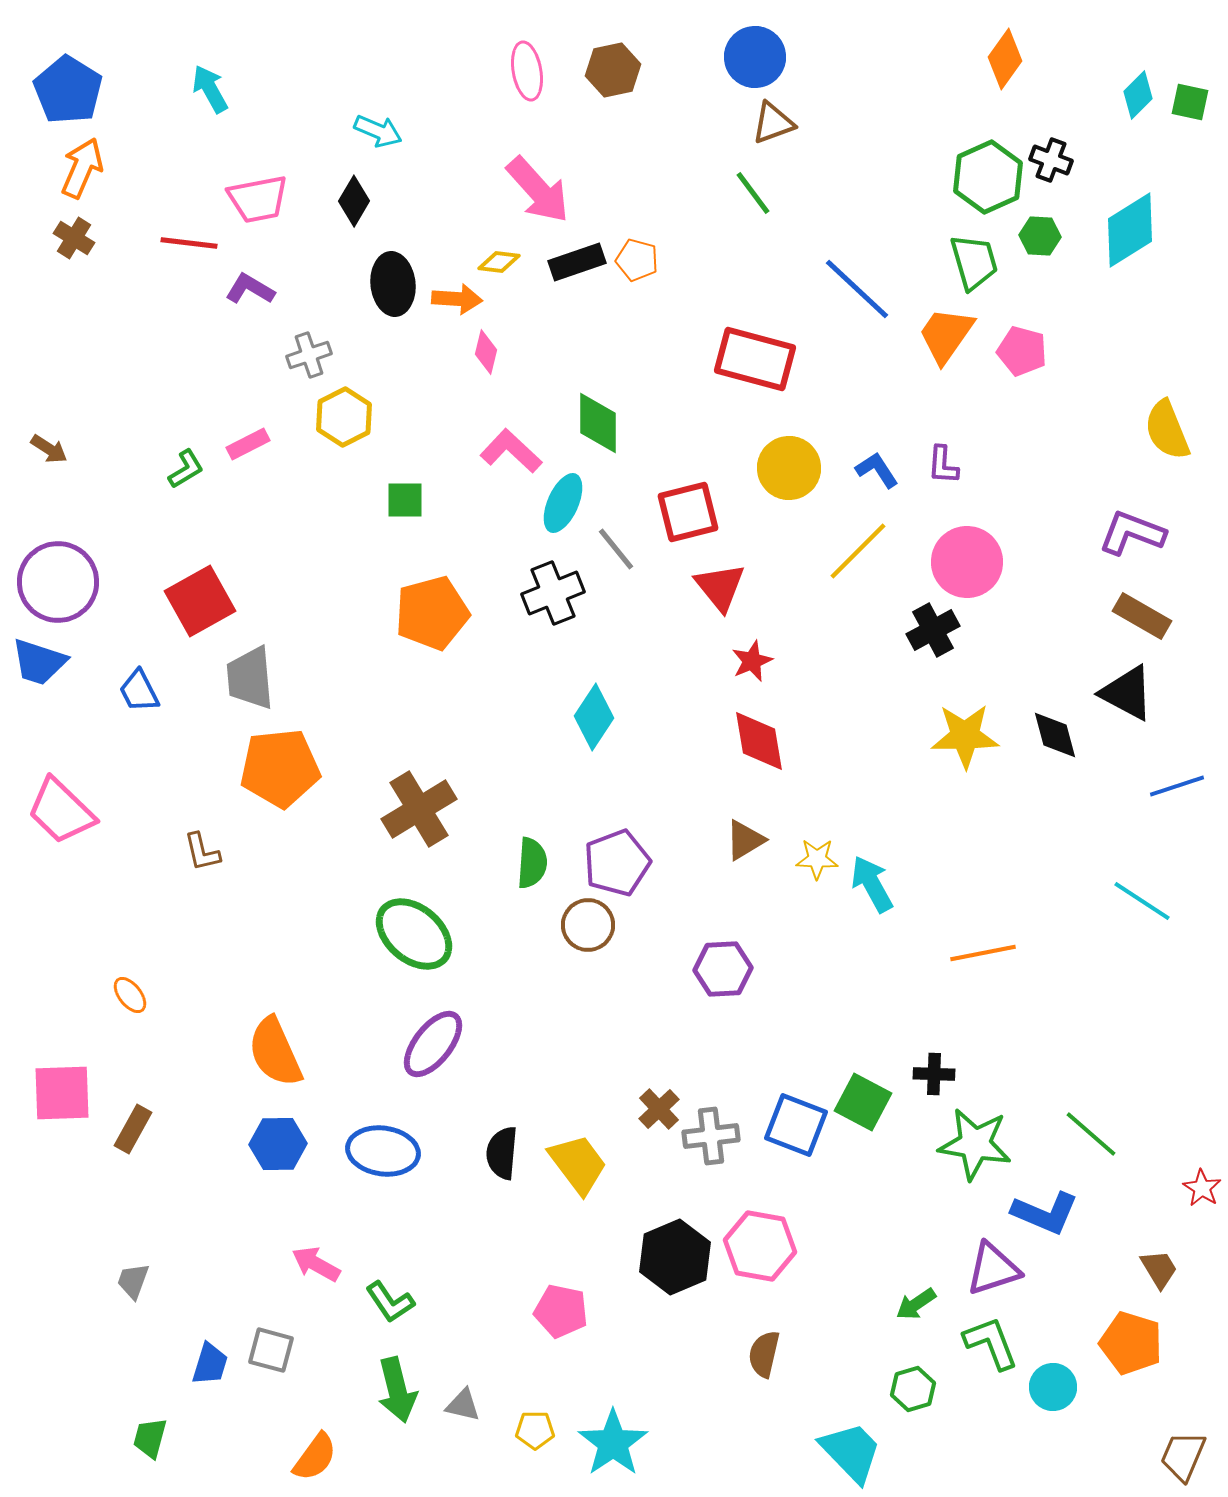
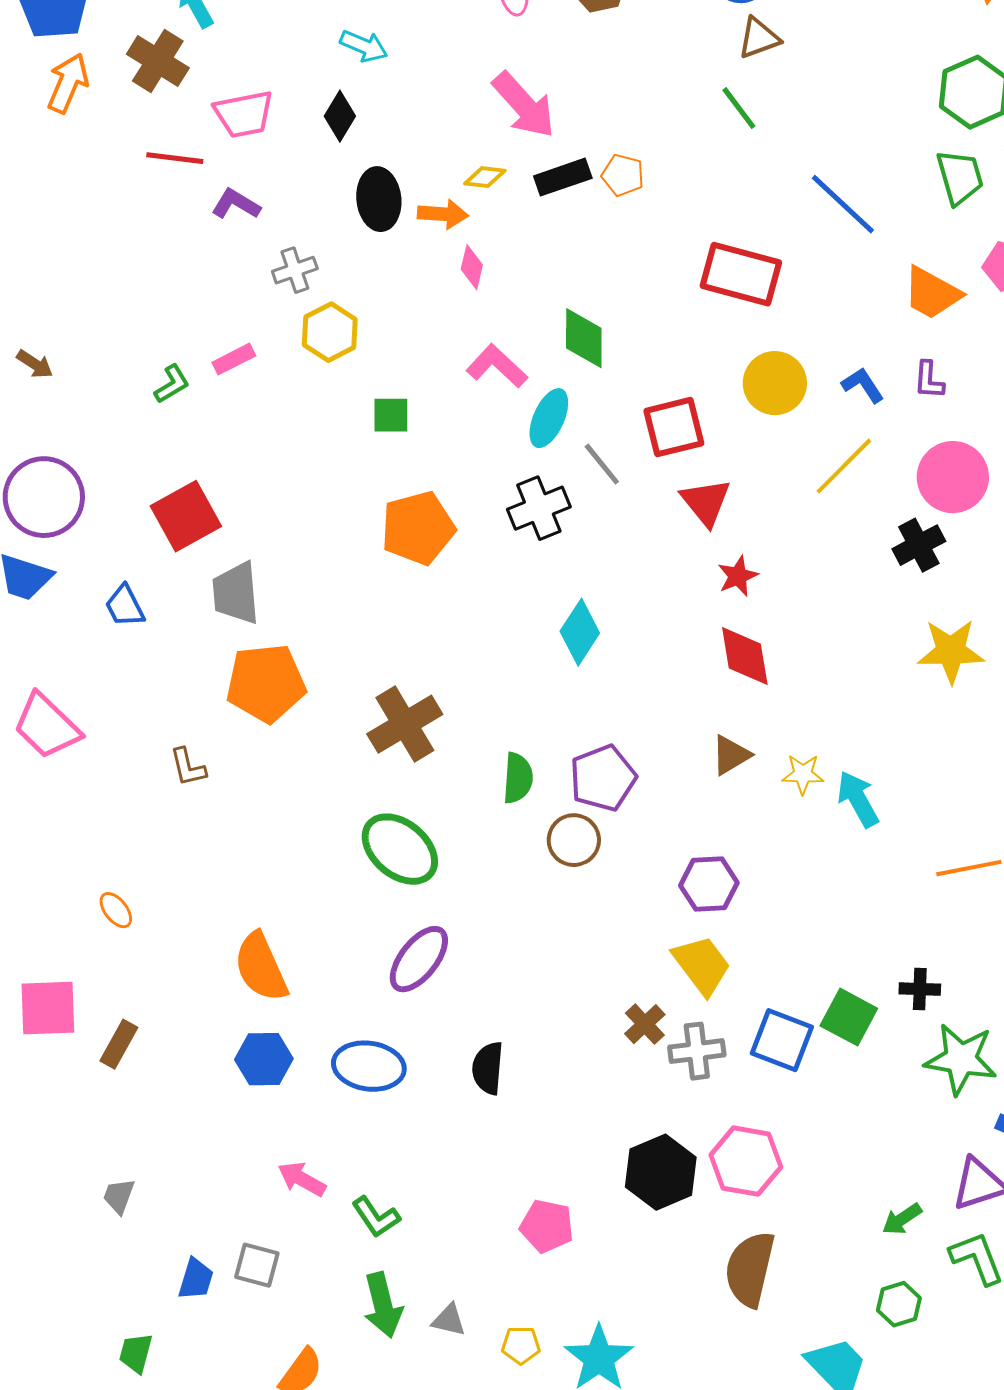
brown cross: (74, 238) -> (158, 61), moved, size x1.5
orange trapezoid: (946, 335) -> (932, 293), moved, turned -96
yellow trapezoid: (578, 1164) -> (702, 965), moved
brown semicircle: (764, 1354) -> (750, 1269), size x1.6

